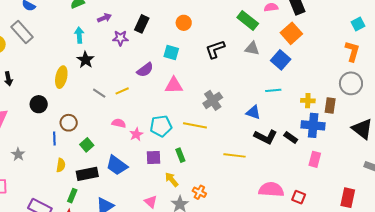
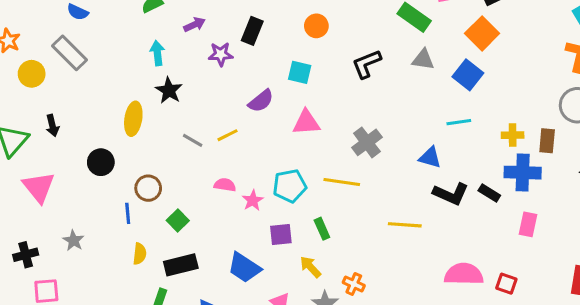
blue trapezoid: (117, 165) -> (244, 268), moved

